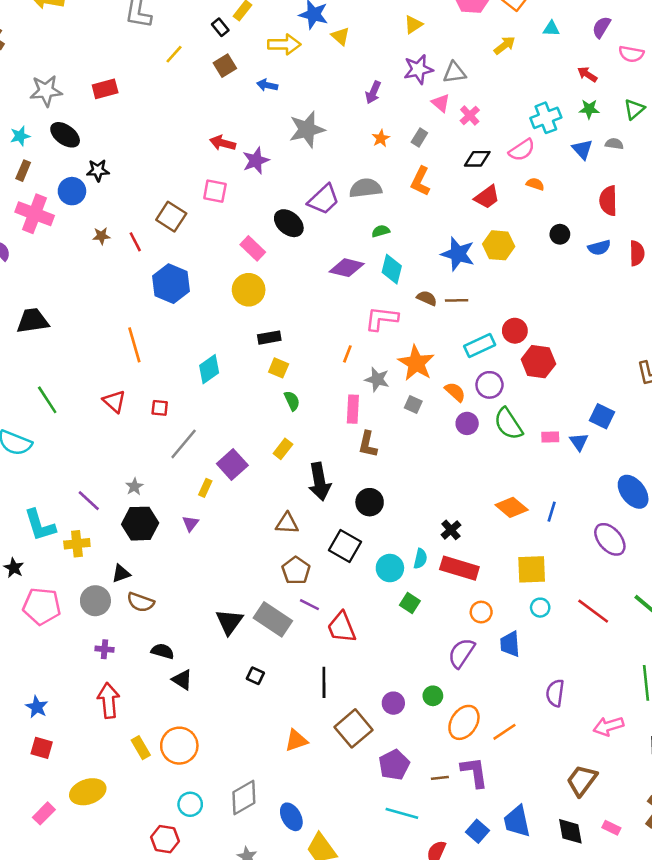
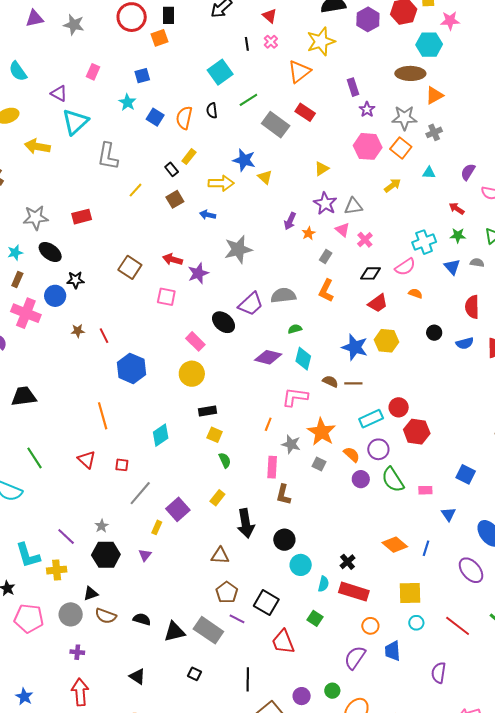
purple star: (418, 69) -> (325, 203), turned -30
orange star: (381, 138) -> (309, 233), moved
brown square: (171, 217) -> (130, 267), moved
blue triangle: (579, 442) -> (448, 514), moved
black square: (345, 546) -> (266, 603), moved
cyan circle: (390, 568) -> (301, 565), moved
black triangle: (229, 622) -> (174, 632), turned 40
red trapezoid: (342, 627) -> (283, 642), moved
black semicircle: (163, 651) -> (142, 619), moved
purple semicircle: (555, 693) -> (439, 673), moved

